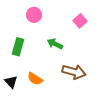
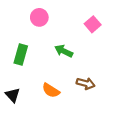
brown arrow: (74, 72) -> (86, 83), size x0.7
orange semicircle: (35, 79) -> (51, 90), moved

